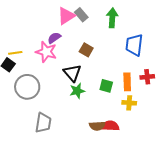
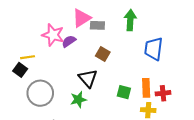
gray rectangle: (81, 15) -> (97, 25), moved, turned -48
pink star: (46, 52) -> (53, 35), moved
red cross: (147, 77) -> (163, 93), moved
green star: (77, 91) -> (78, 100), moved

